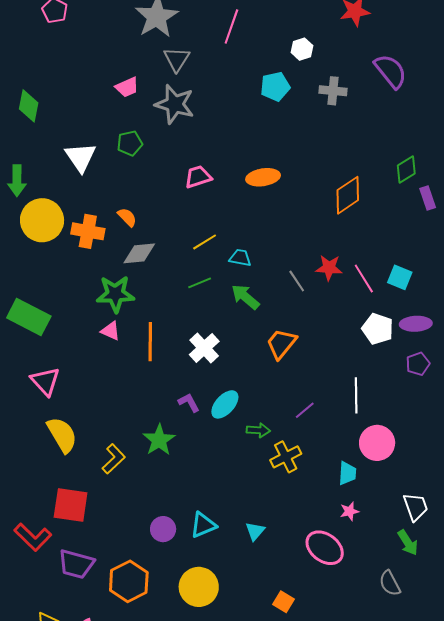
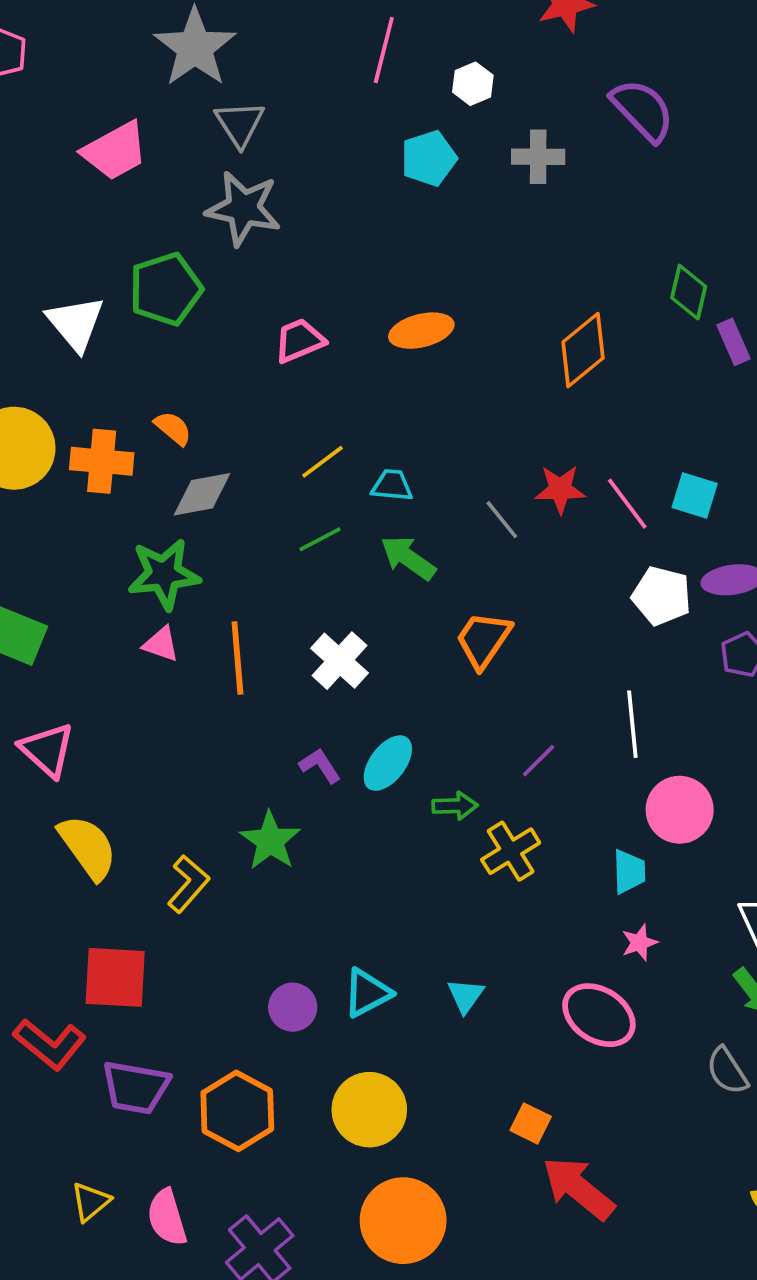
pink line: (231, 26) -> (384, 50), moved
pink trapezoid: (127, 87) -> (115, 151), moved, size x1.5
green pentagon: (130, 143) -> (166, 289), size x1.5
green diamond: (406, 169) -> (689, 292), turned -40

